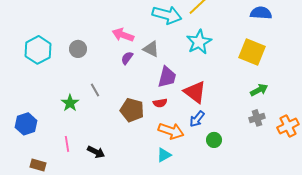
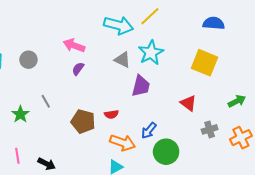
gray triangle: (151, 49) -> (123, 60), moved
purple trapezoid: (167, 77) -> (141, 86), moved
green arrow: (259, 90) -> (237, 101), moved
red triangle: (195, 92) -> (188, 103), moved, size x0.7
green circle: (214, 140) -> (166, 152), size x1.6

